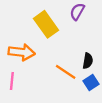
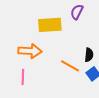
yellow rectangle: (46, 24) -> (50, 25), turned -55

